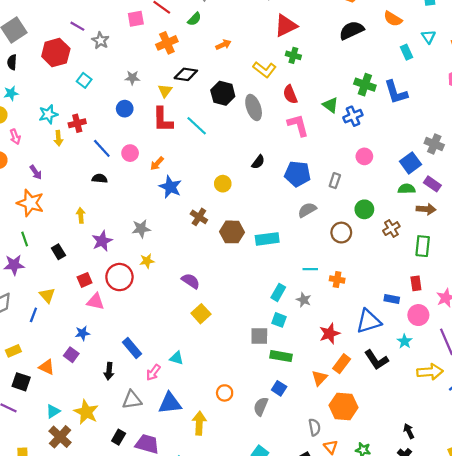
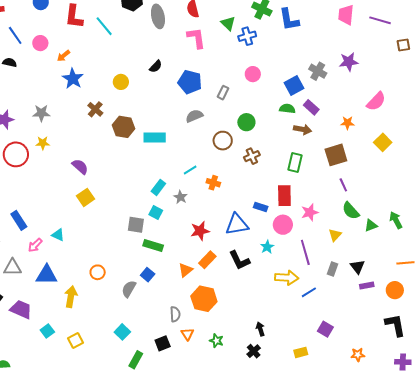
brown cross: (391, 229) -> (252, 156), moved
cyan line: (310, 269) -> (190, 170), turned -40
red rectangle: (416, 283) -> (284, 196), size x1.5

